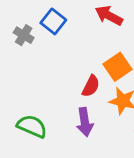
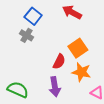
gray cross: (24, 35) -> (26, 35), moved

